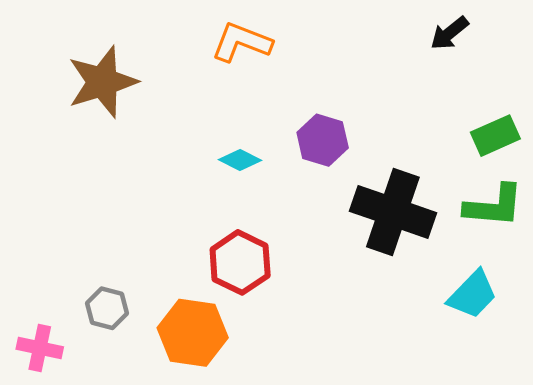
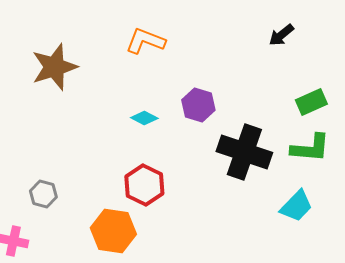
gray hexagon: (107, 308) -> (43, 194), moved

